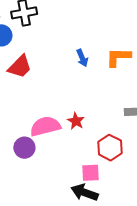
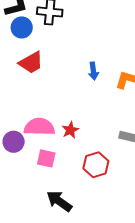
pink square: (90, 173) -> (46, 158), moved

